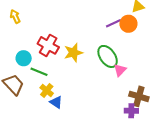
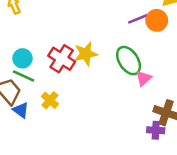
red cross: (48, 45) -> (62, 59), moved
green line: (39, 72) -> (24, 76), moved
blue triangle: (56, 102) -> (21, 110), moved

